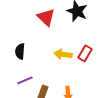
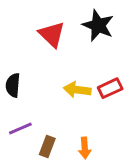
red rectangle: (85, 53) -> (110, 88), turned 35

